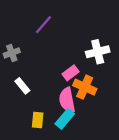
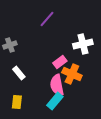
purple line: (44, 25) -> (47, 19), moved
yellow rectangle: (38, 120) -> (17, 102), moved

